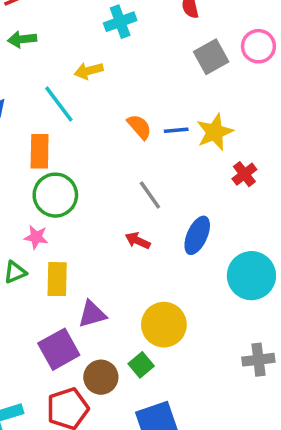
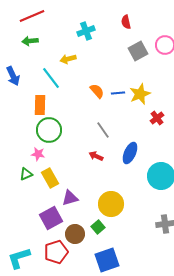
yellow rectangle: (57, 279) -> (50, 178), turned -30

